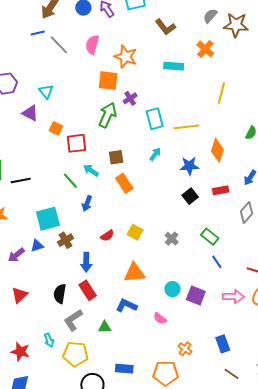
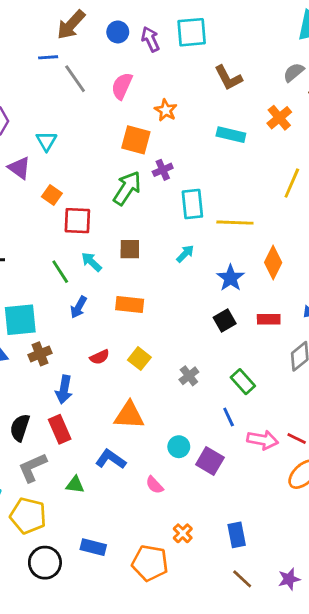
orange star: (126, 57) -> (166, 110), size x0.7
blue star: (189, 166) -> (230, 278), turned 30
orange rectangle: (124, 183) -> (130, 305), moved, turned -60
blue line: (217, 262) -> (229, 417), moved
pink arrow: (233, 297) -> (263, 440), moved

